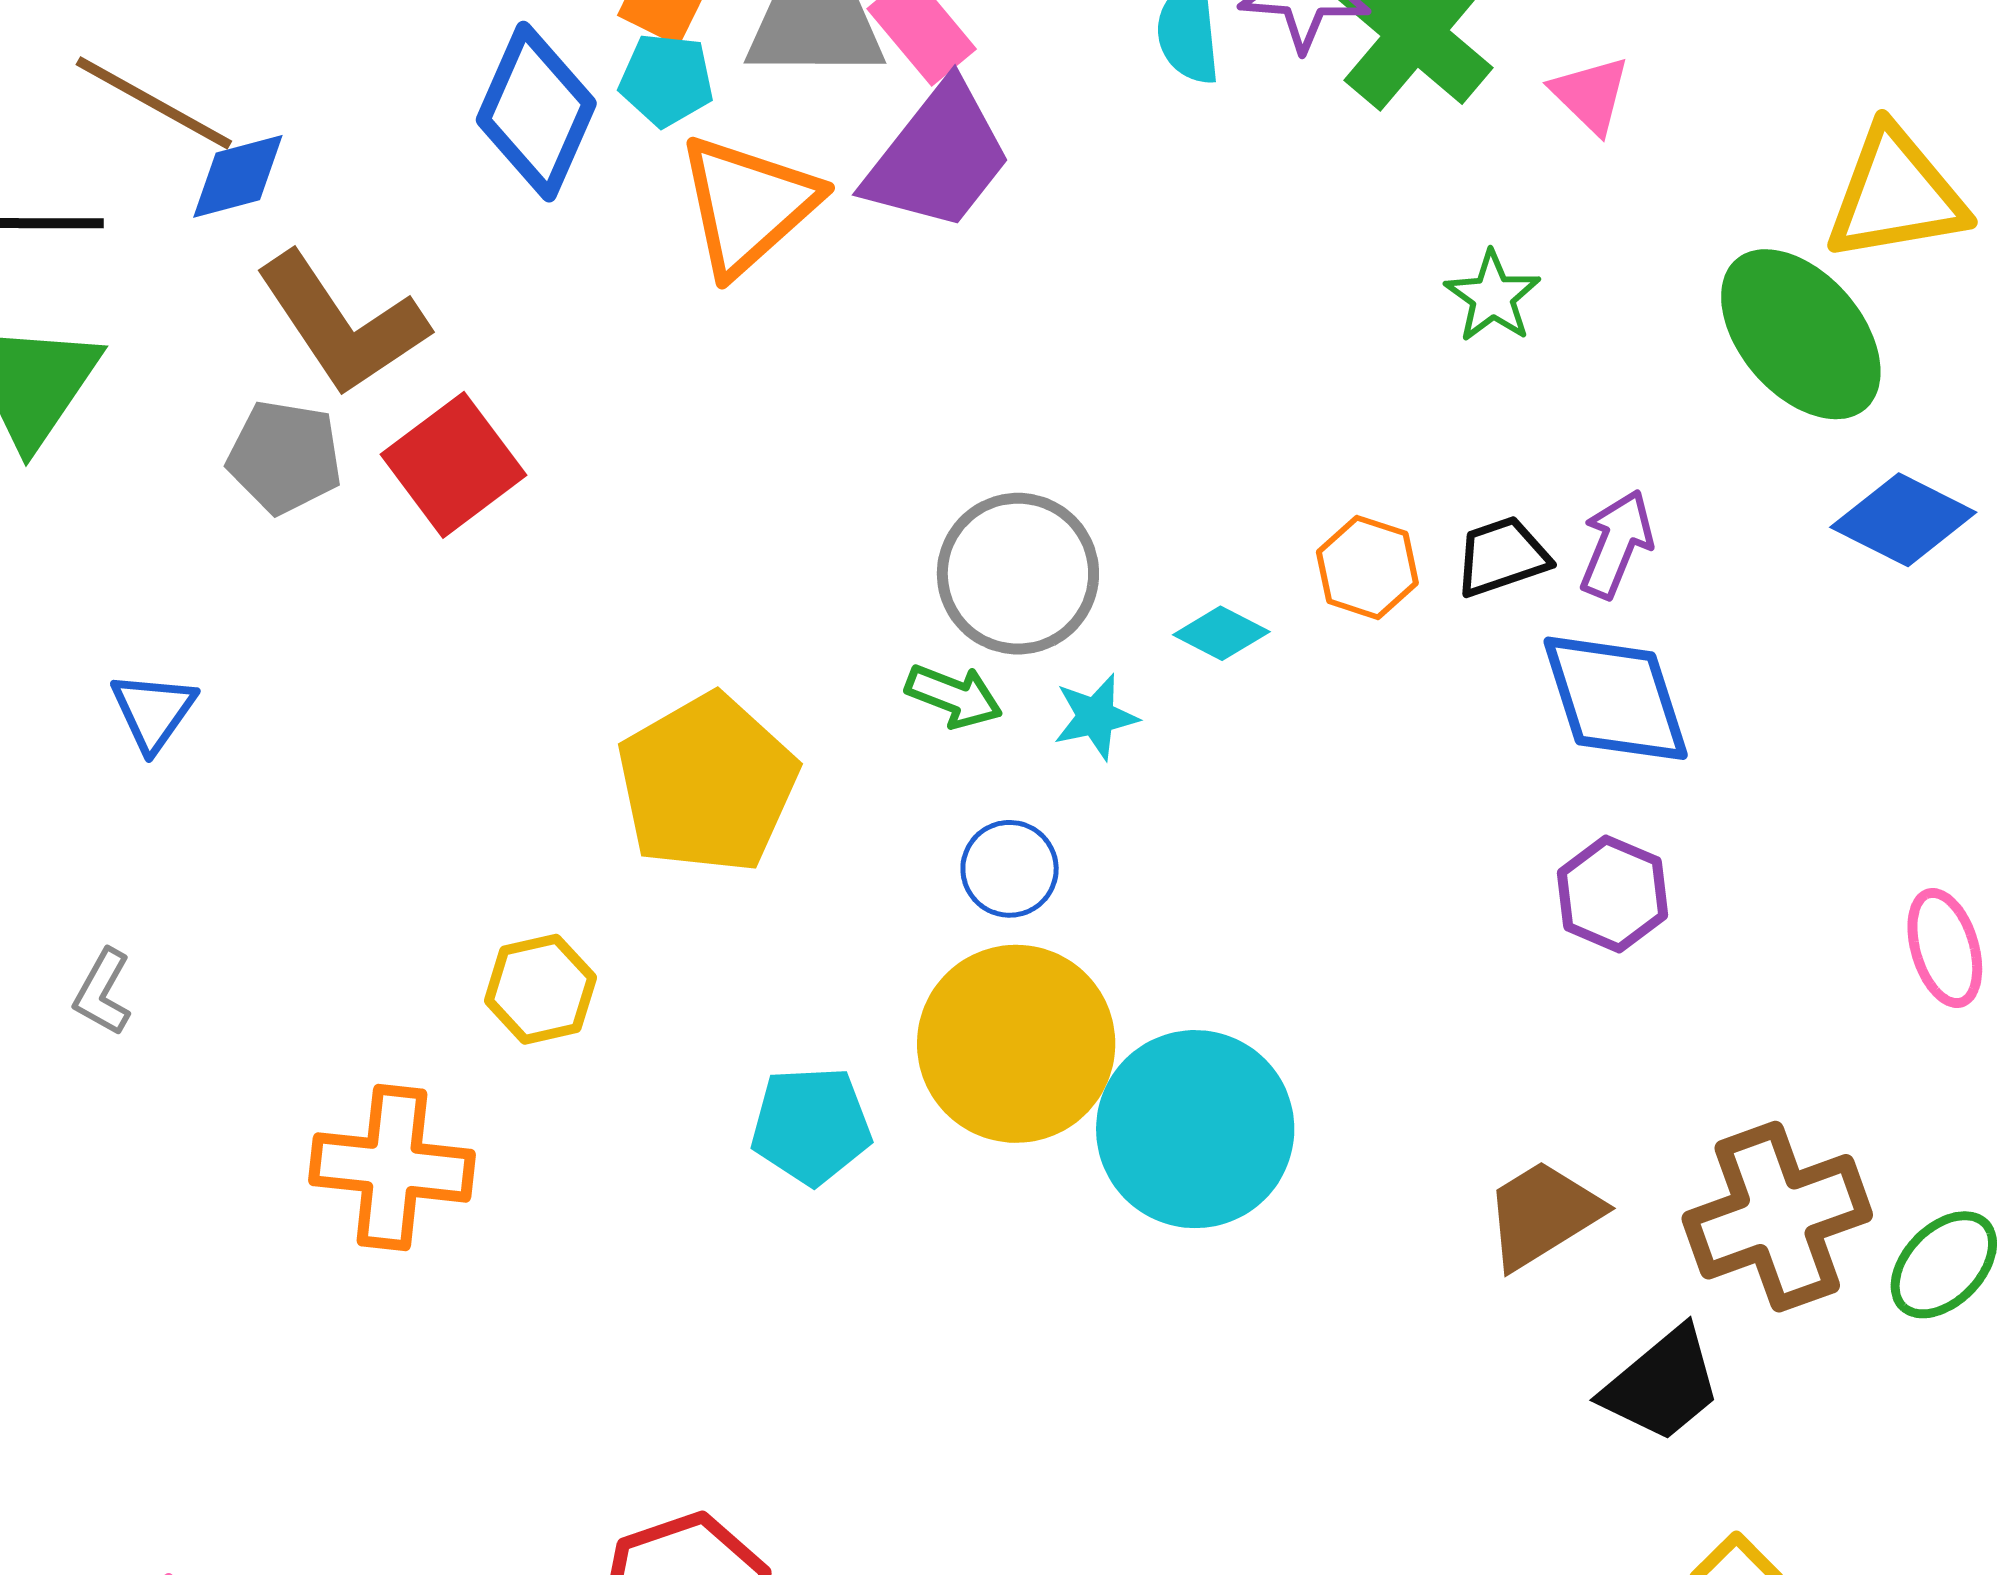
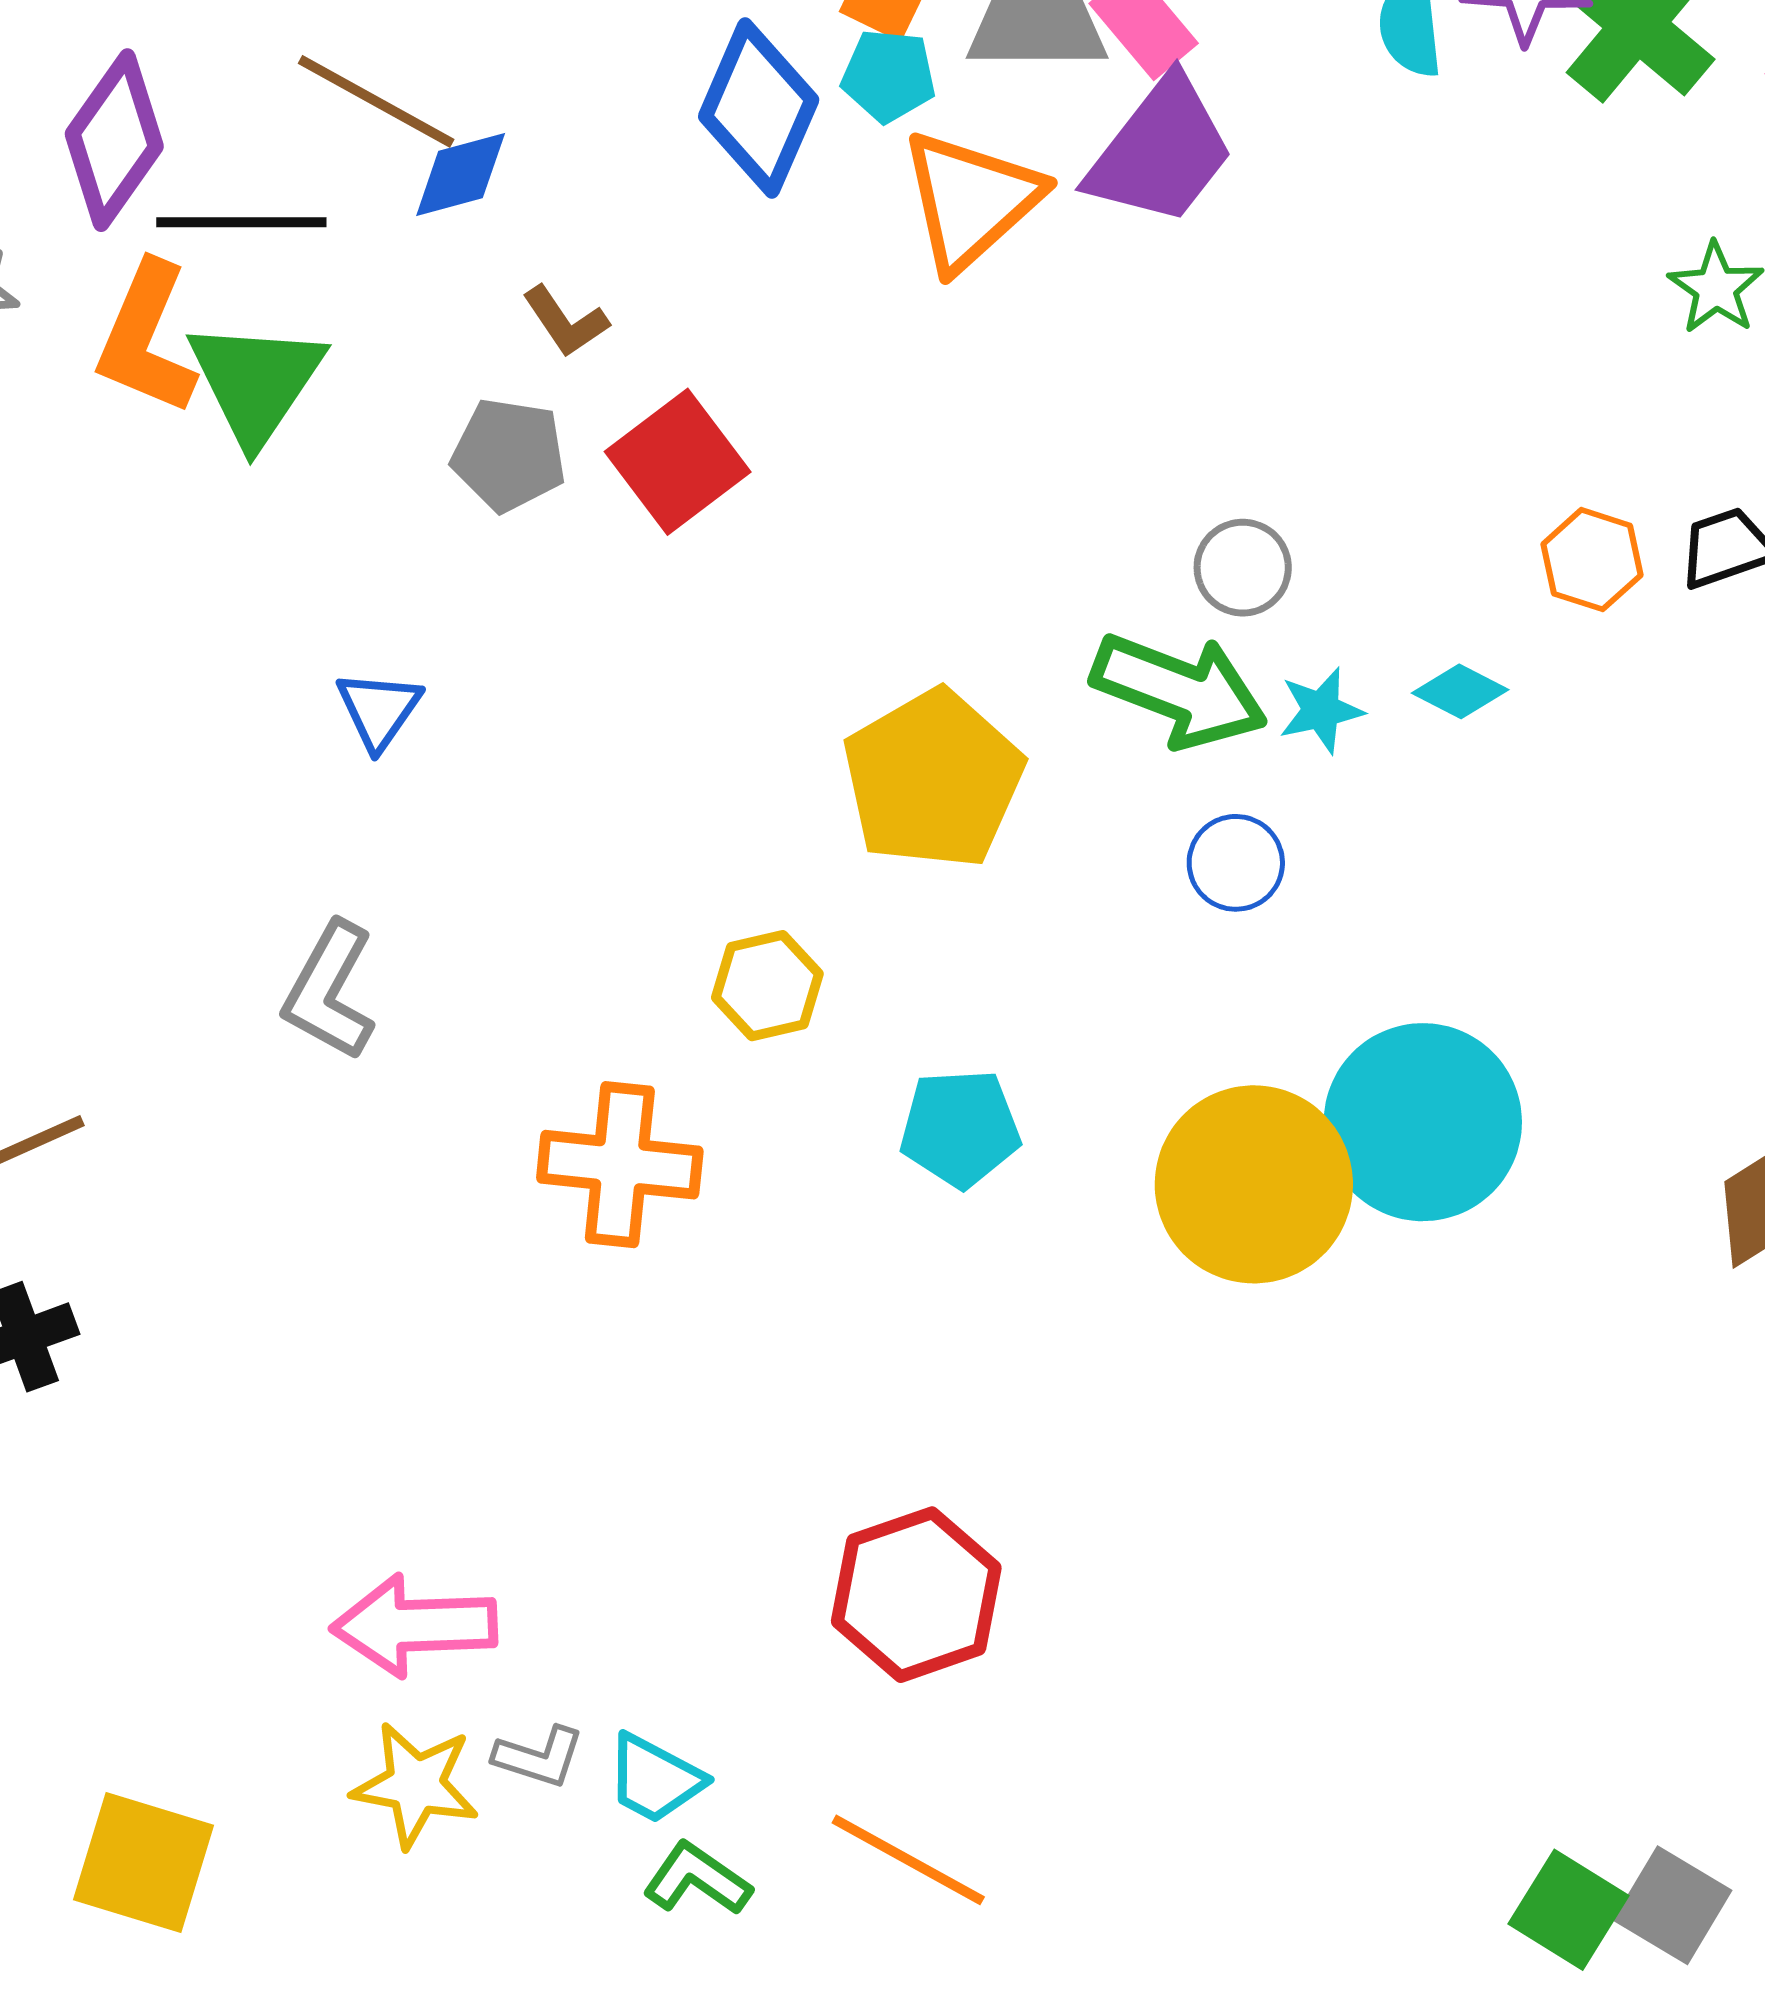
brown L-shape: (342, 324) -> (565, 321), size x0.5
gray circle: (1018, 574) -> (1243, 568), size x0.6
cyan diamond: (1221, 633) -> (1460, 691), moved
green arrow: (954, 696) -> (1179, 690), size x1.8
gray L-shape: (103, 992) -> (330, 991), size x1.6
yellow circle: (1016, 1044) -> (1254, 1184), moved
cyan pentagon: (811, 1126) -> (960, 1128), moved

